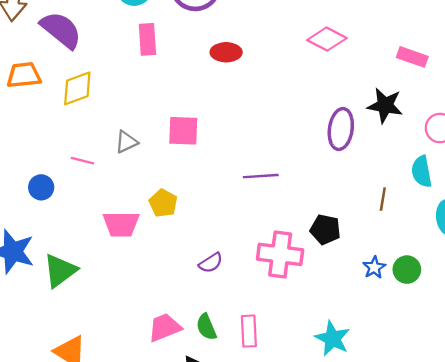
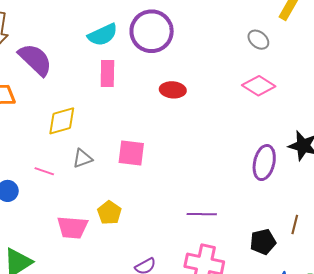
yellow diamond: (77, 88) -> (62, 121), moved
purple line: (261, 176) -> (202, 214), moved
black pentagon: (325, 230) -> (263, 242), moved, turned -30

